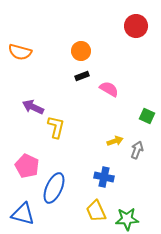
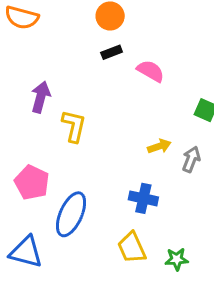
purple arrow: (33, 107) -> (41, 97), turned 80
green star: (127, 219) -> (177, 259), size x0.7

